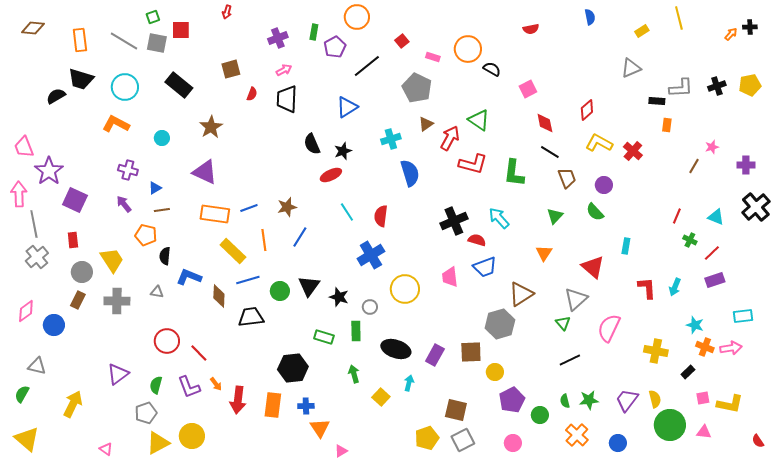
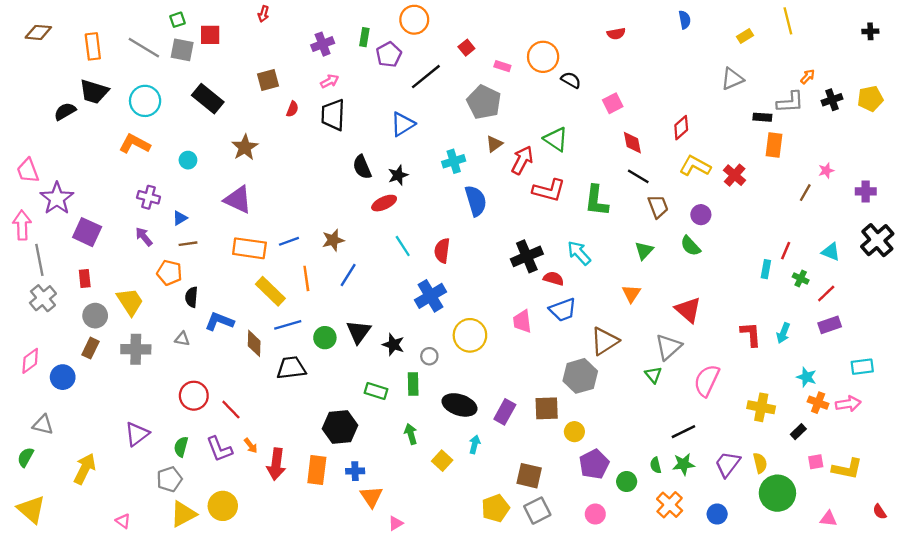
orange arrow: (731, 34) -> (808, 77), moved
orange rectangle: (667, 125) -> (774, 145), size x1.5
cyan rectangle: (626, 246) -> (766, 269), moved
black line: (570, 360) -> (683, 432), moved
pink triangle: (704, 432) -> (829, 519), moved

